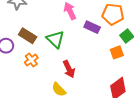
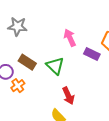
orange cross: (31, 60) -> (18, 86), moved

